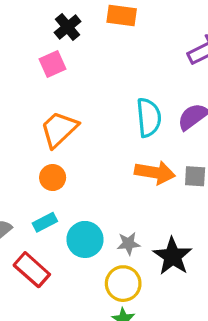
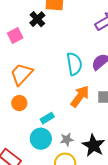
black cross: (68, 27) -> (37, 19), moved
orange arrow: (155, 173) -> (80, 96), turned -60
cyan rectangle: (45, 222) -> (47, 118), moved

